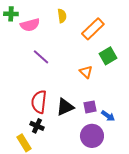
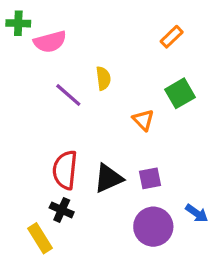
yellow semicircle: (62, 16) -> (103, 78), moved
orange rectangle: (93, 29) -> (172, 37), moved, size x0.6
blue arrow: (108, 116) -> (197, 213), moved

